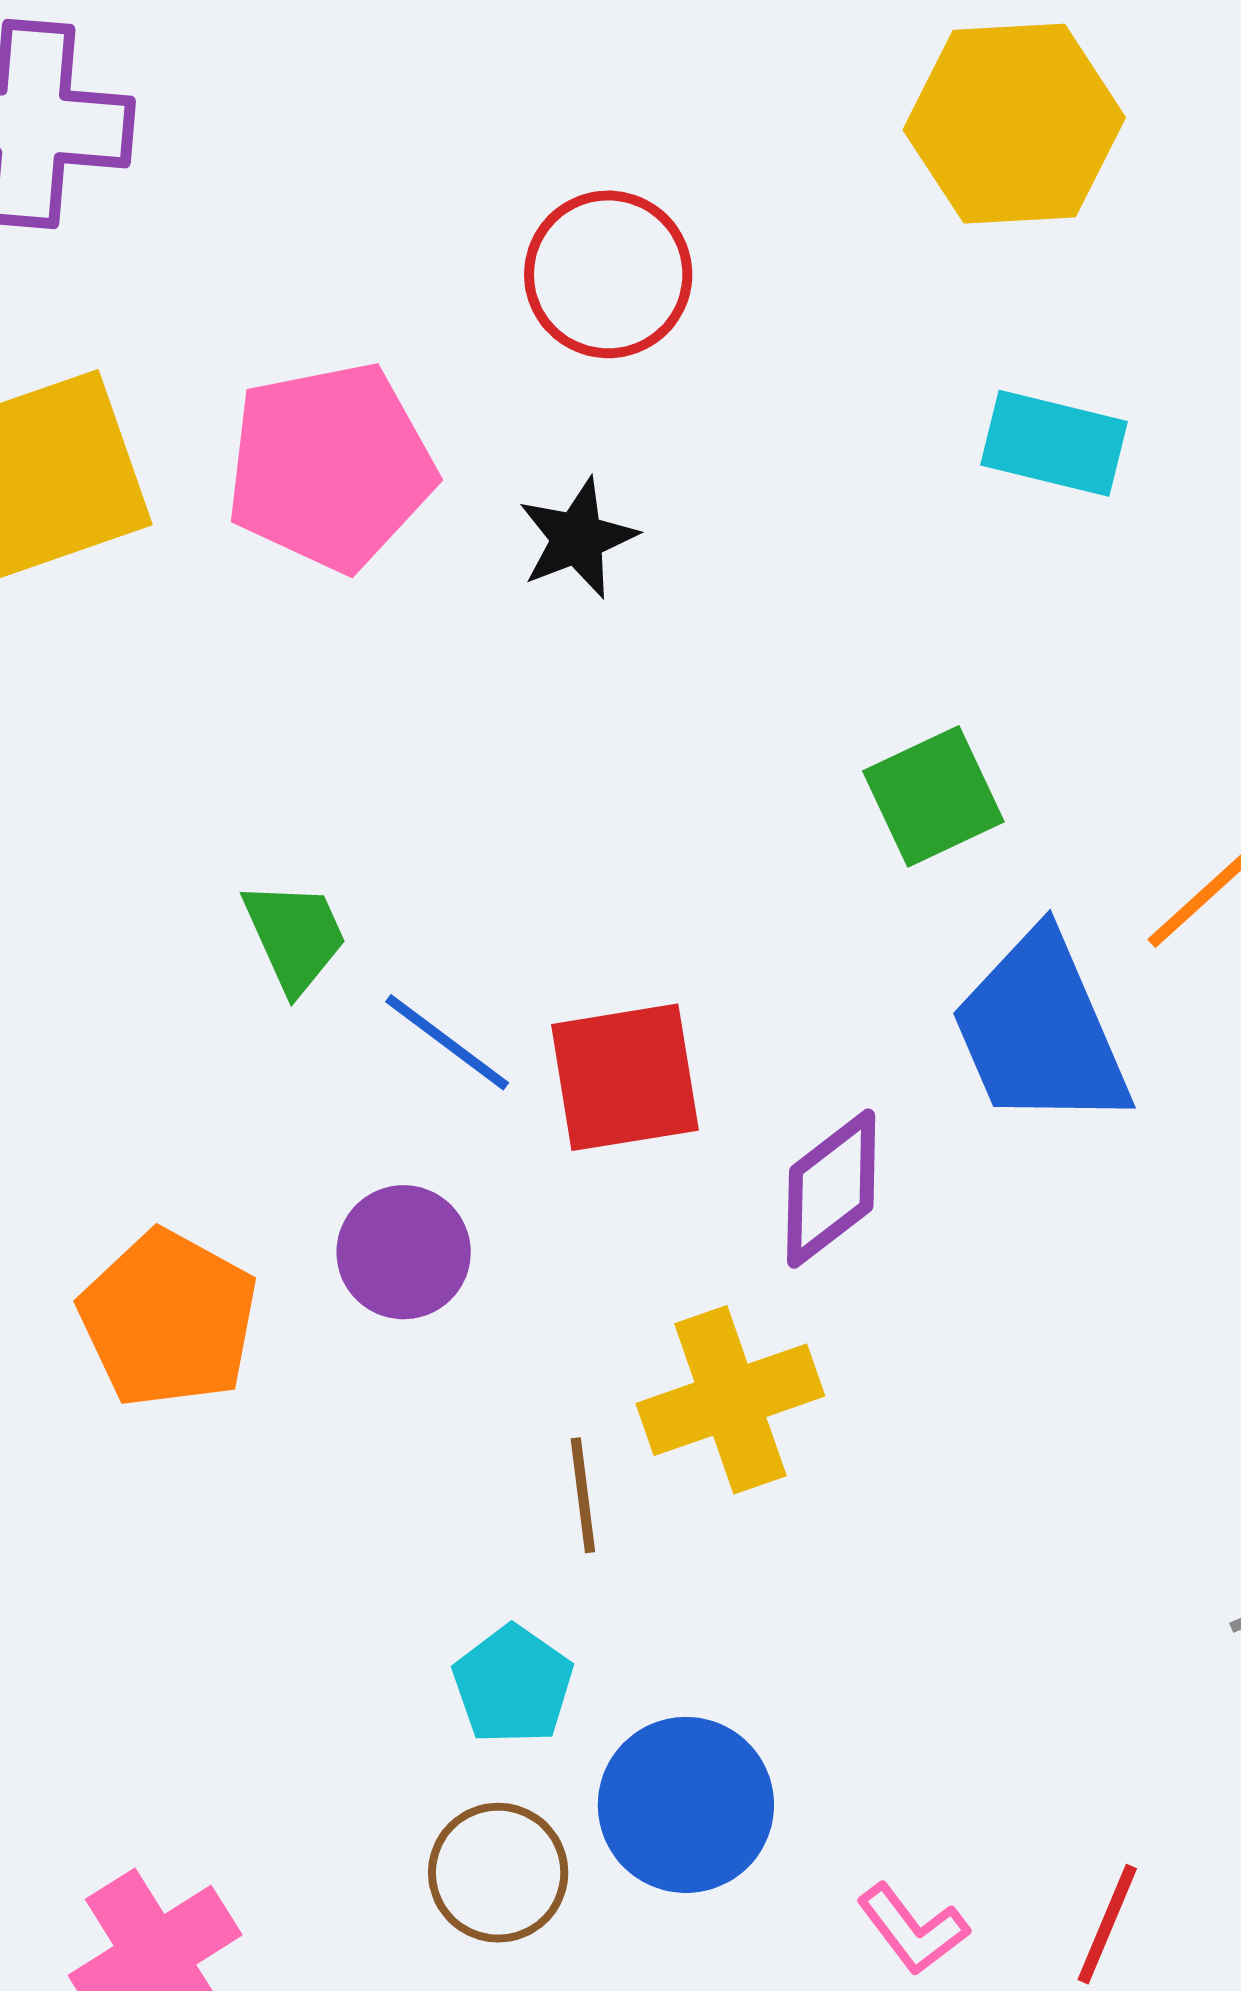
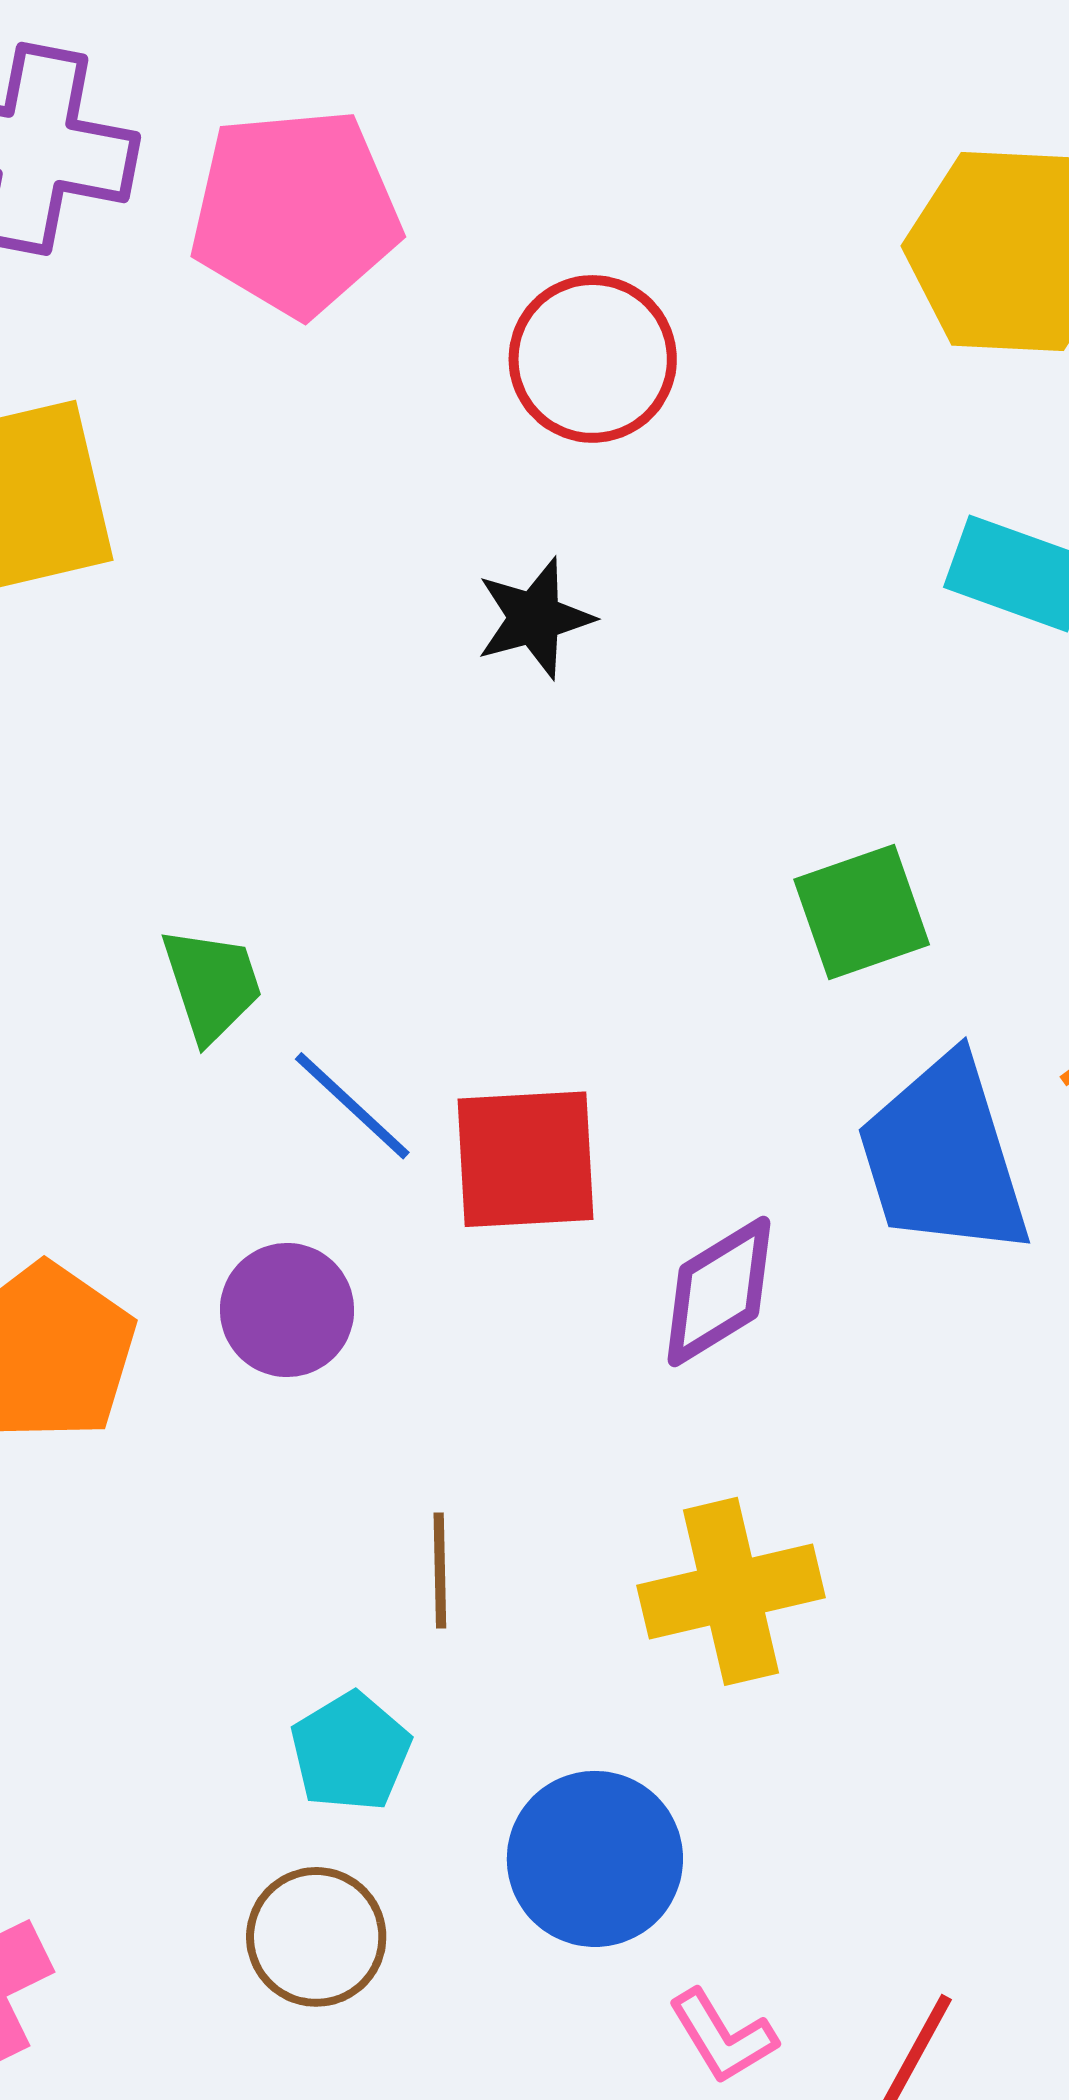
pink pentagon: (330, 467) -> (295, 212), moved
yellow cross: (730, 1400) -> (731, 1591), moved
blue circle: (686, 1805) -> (595, 1859), moved

